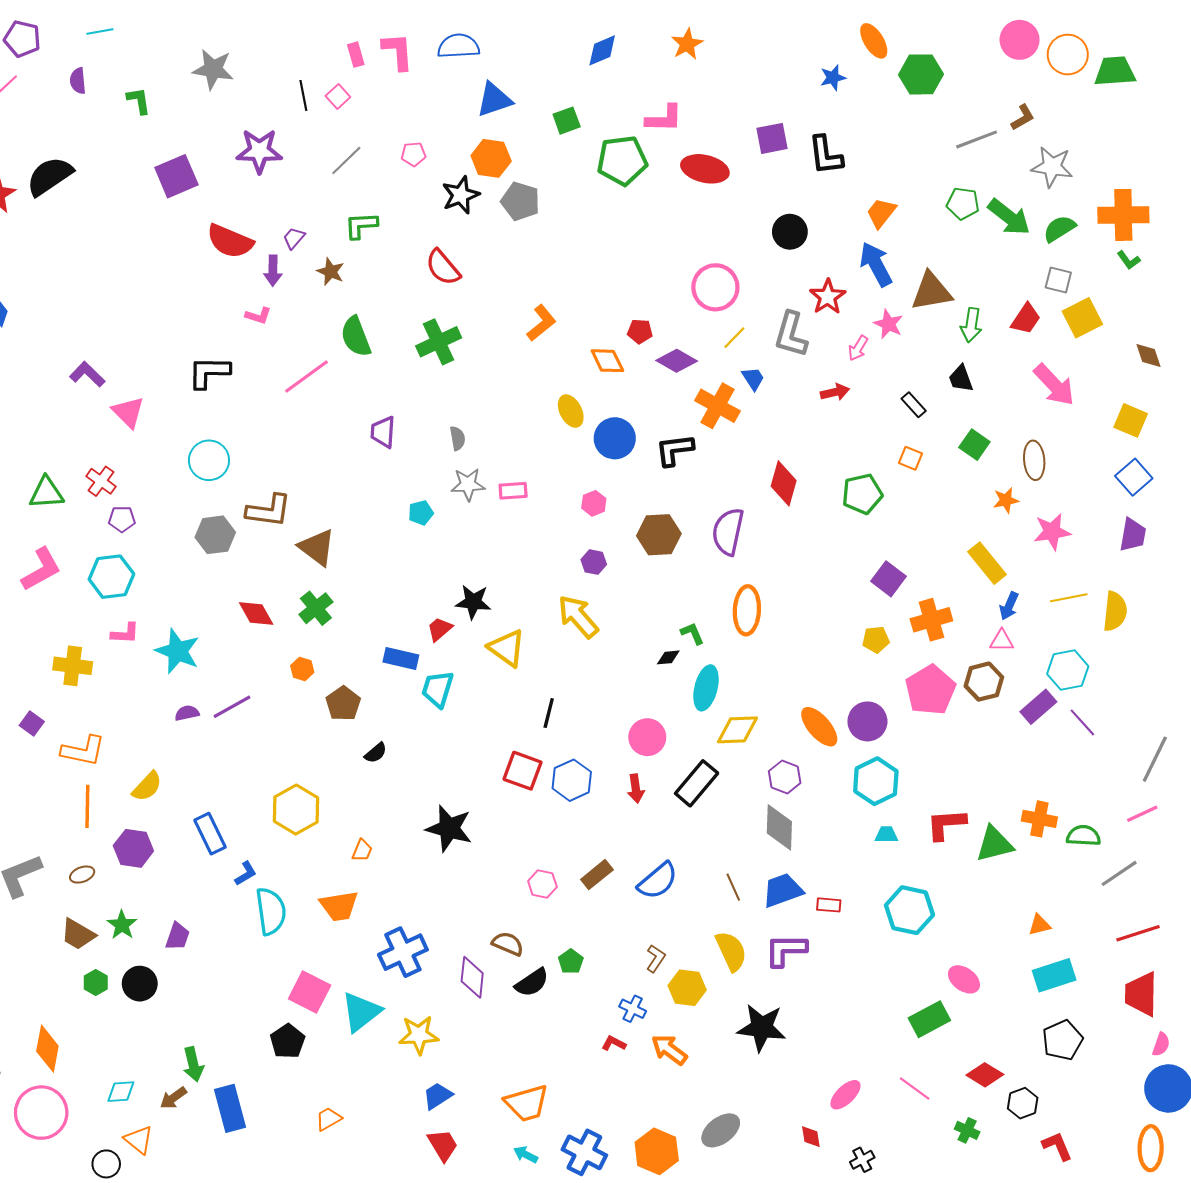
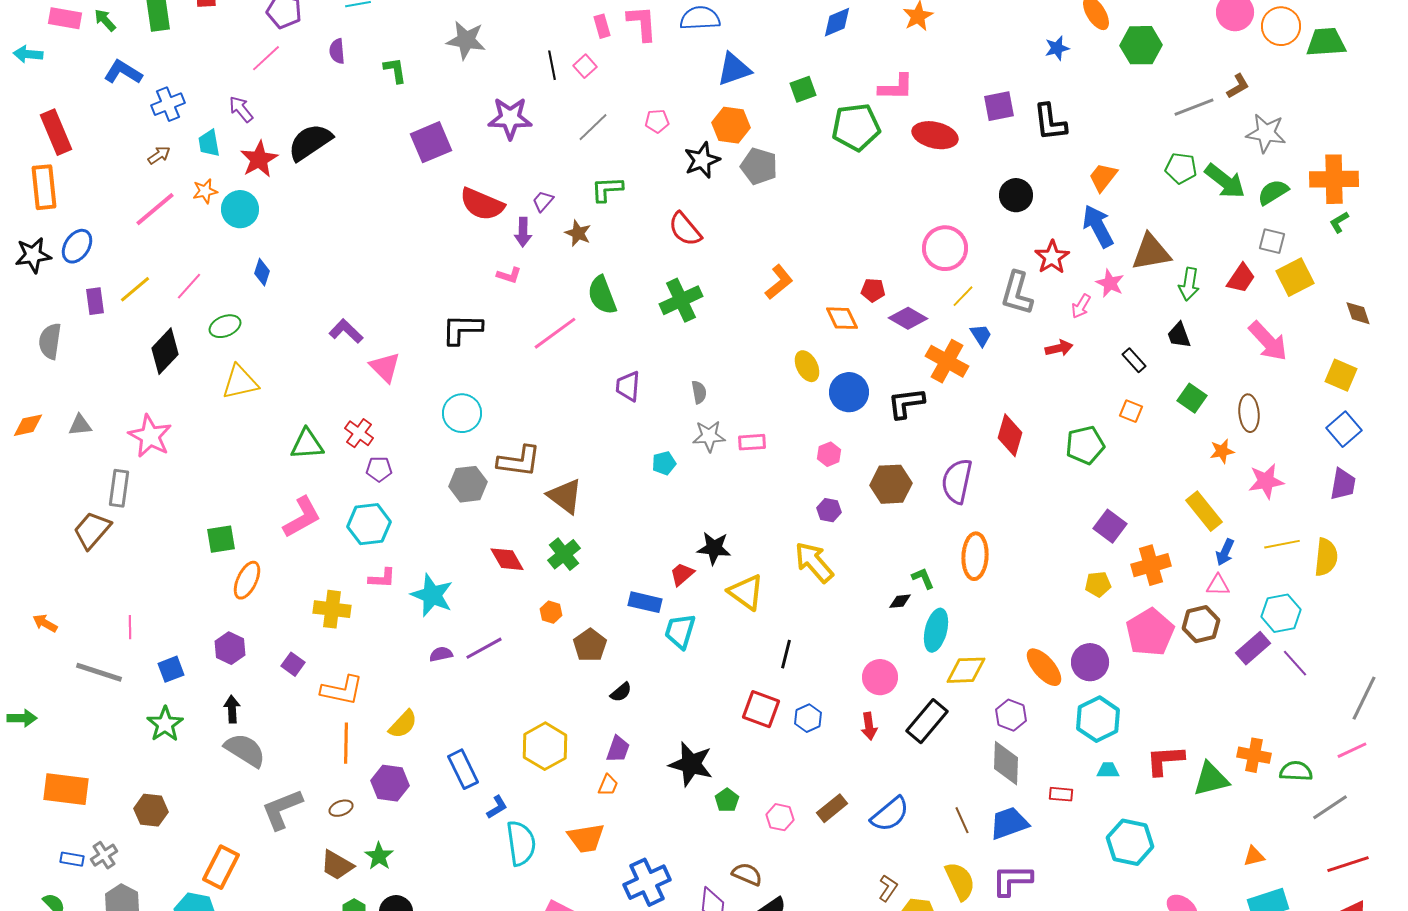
green L-shape: (1129, 260) -> (1339, 222), turned 95
blue hexagon: (572, 780) -> (808, 718), size x0.7
red rectangle: (829, 905) -> (1061, 794), moved
purple trapezoid: (177, 936) -> (618, 749), moved
green pentagon: (571, 962) -> (727, 800), moved

